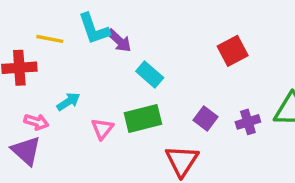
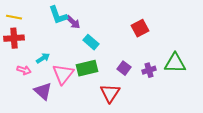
yellow line: (50, 39) -> (14, 17), moved
pink triangle: (102, 129) -> (63, 74), size x1.6
purple triangle: (26, 151) -> (43, 91), moved

